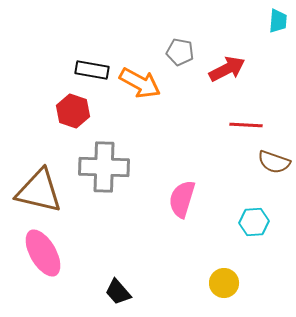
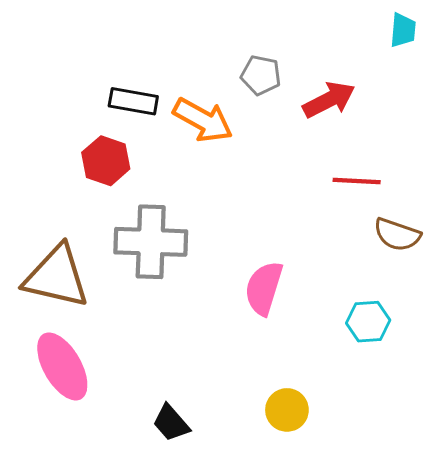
yellow circle: (224, 283) -> (287, 410), moved

